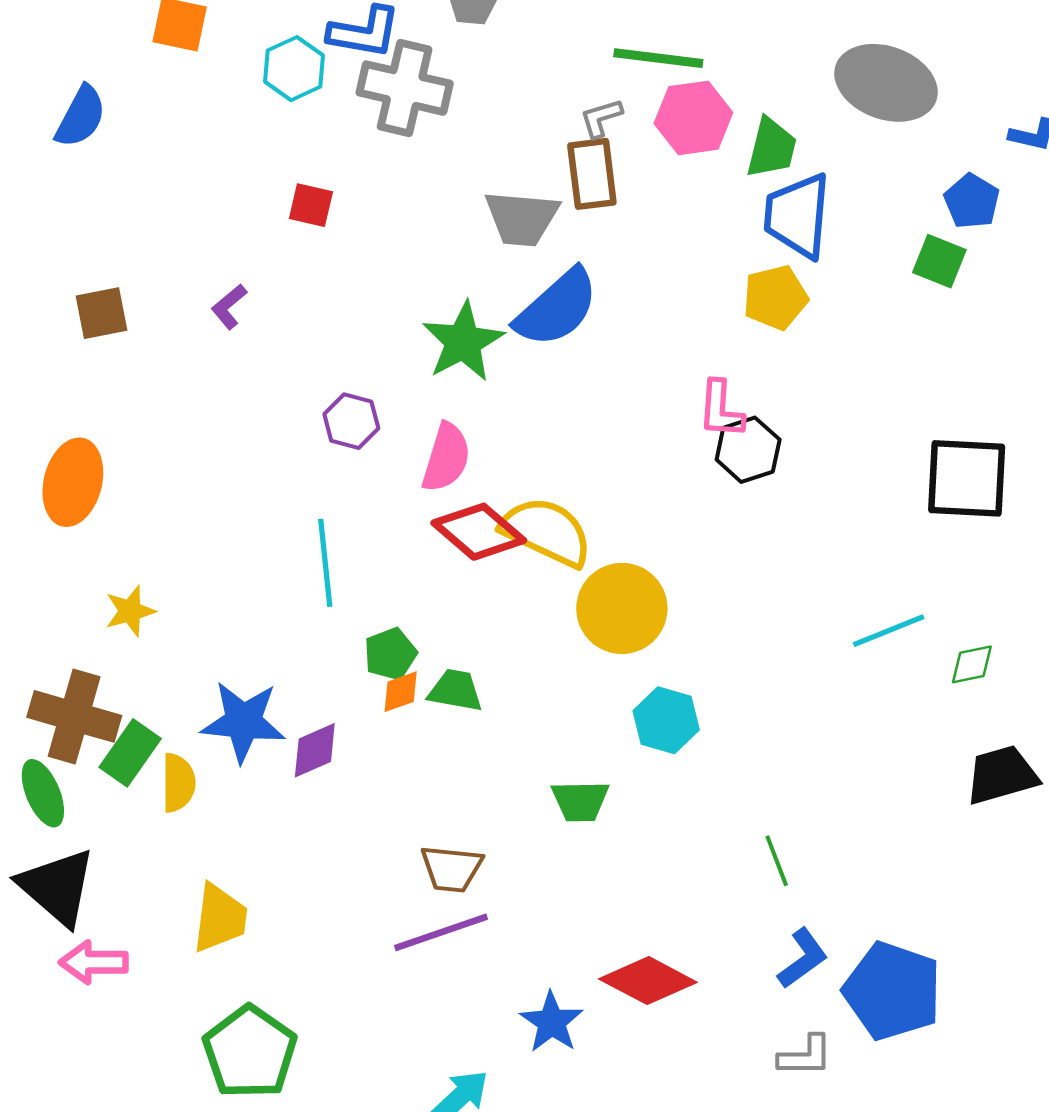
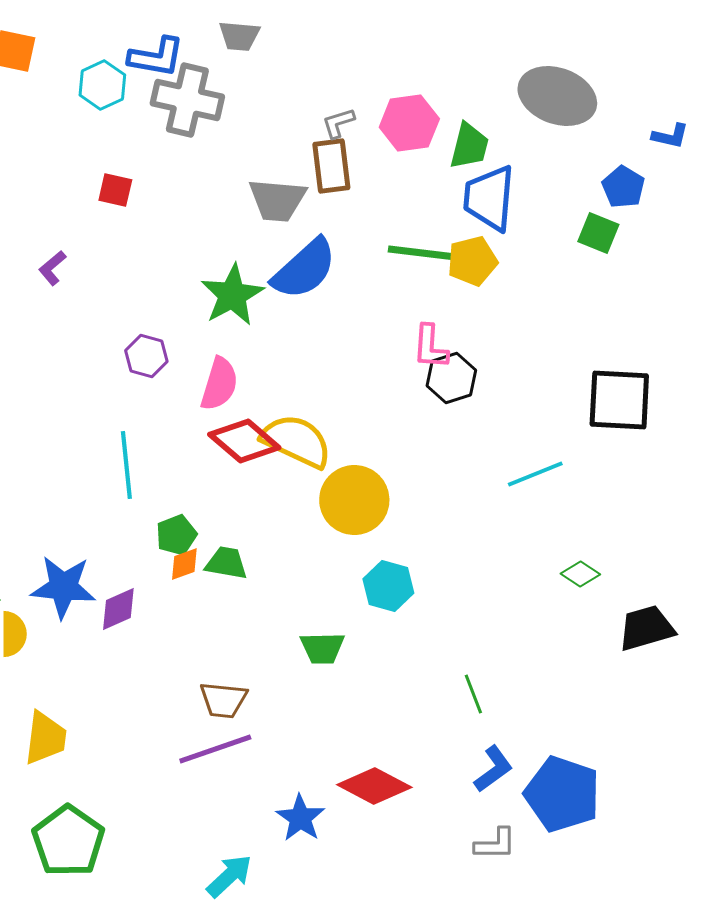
green line: (658, 58) -> (422, 253), moved
cyan line: (889, 631) -> (535, 474), moved
green diamond: (972, 664) -> (580, 574), moved, turned 45

